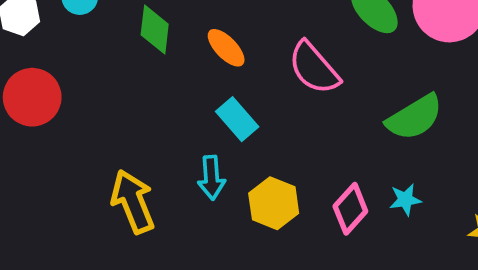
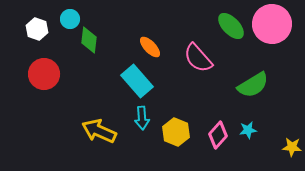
green diamond: (155, 29) -> (89, 40), moved
cyan rectangle: (237, 119) -> (137, 81), moved, size x1.4
yellow arrow: (133, 201) -> (99, 131), turned -44

